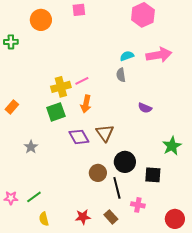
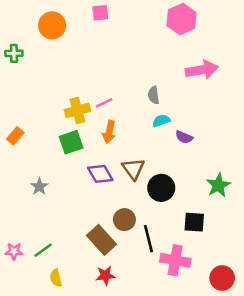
cyan semicircle: (127, 56) -> (161, 121), moved
black circle: (125, 162) -> (161, 188), moved
pink cross: (138, 205) -> (175, 260), size x1.6
brown rectangle: (111, 217) -> (102, 240), moved, size x1.6

